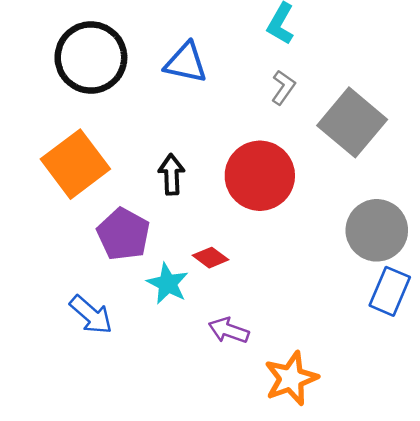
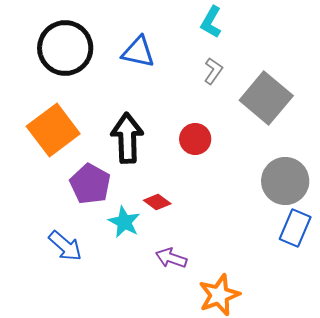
black arrow: (172, 174) -> (127, 138), size x1.6
red circle: (260, 176) -> (195, 139), size x0.6

